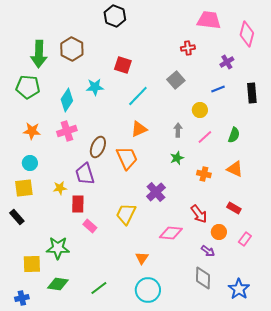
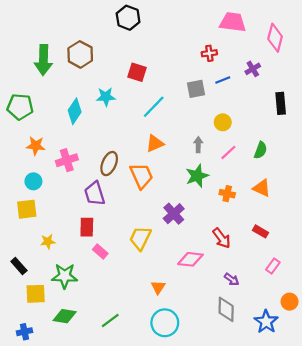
gray square: (176, 80) -> (196, 89), turned 30
green pentagon: (28, 87) -> (20, 107), moved
blue line: (218, 89) -> (223, 80), moved
pink cross: (67, 131) -> (67, 160), moved
green star: (177, 158) -> (197, 176), size x1.5
yellow star: (60, 188) -> (48, 241), moved
black rectangle: (17, 217) -> (19, 266), moved
orange circle: (219, 232) -> (290, 302), moved

